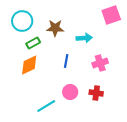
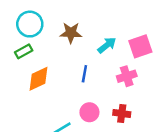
pink square: (111, 15) -> (140, 46), moved
cyan arrow: (84, 38) -> (107, 45), turned -35
green rectangle: (33, 43) -> (24, 51), moved

